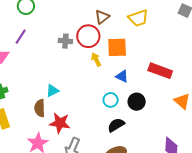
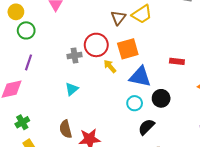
brown triangle: (102, 17) -> (118, 18), moved
red rectangle: (160, 71) -> (177, 61), size x0.6
blue triangle: (122, 76) -> (140, 77), size x1.6
cyan triangle: (52, 91) -> (72, 89), moved

